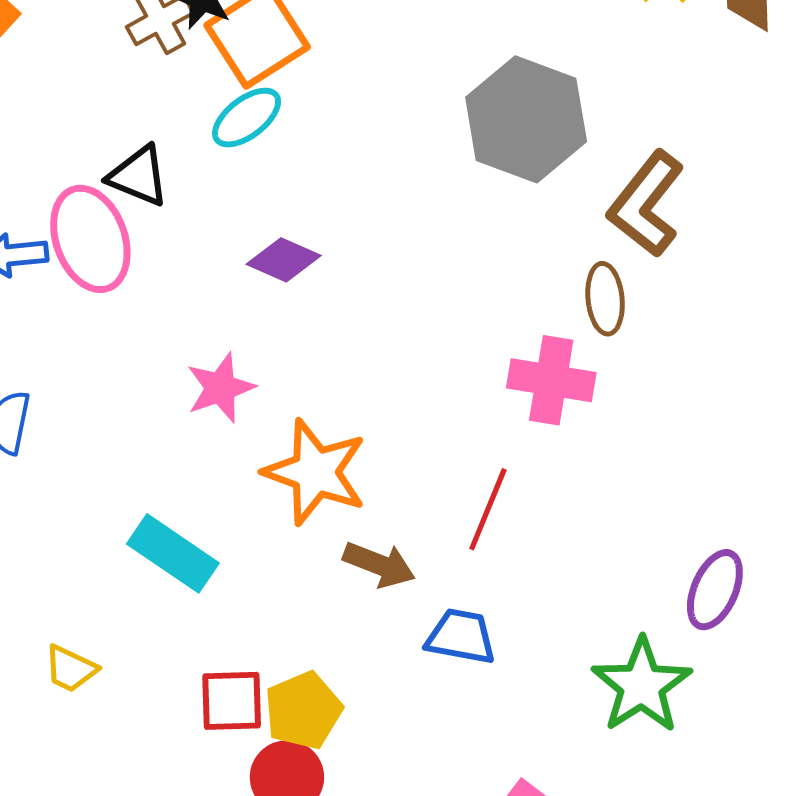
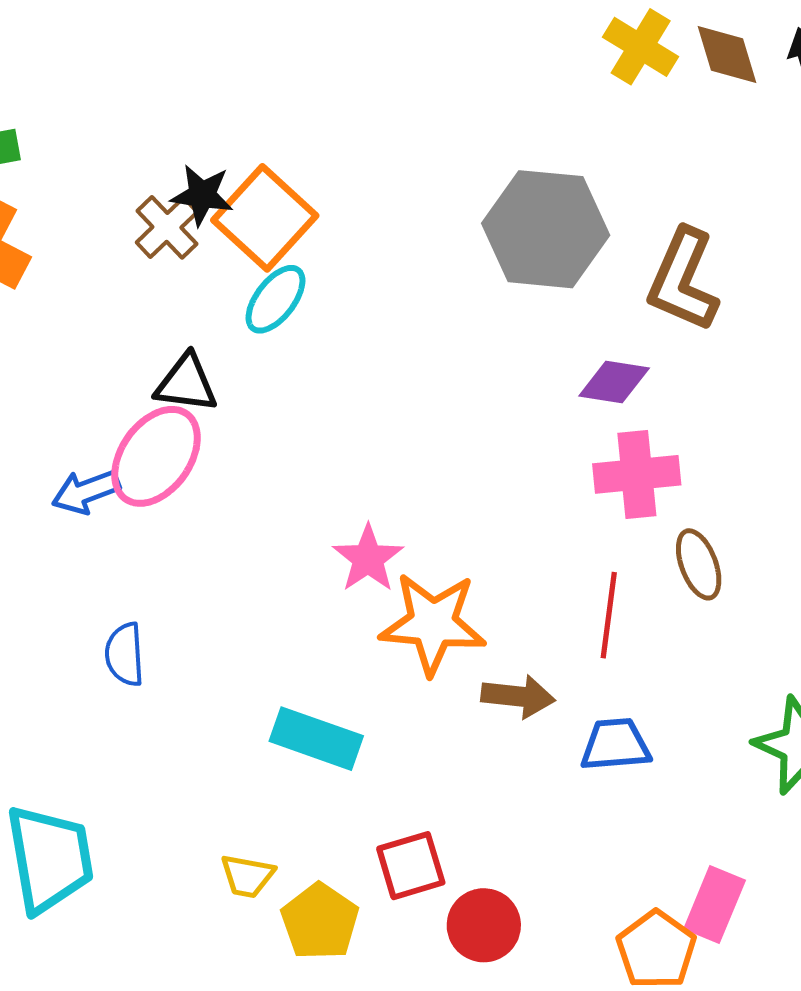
pink ellipse: (90, 239) -> (156, 456), turned 70
purple diamond: (284, 260) -> (614, 382), moved
brown ellipse: (605, 299) -> (699, 564), moved
pink star: (220, 388) -> (368, 558), moved
yellow pentagon: (303, 710) -> (320, 922), moved

